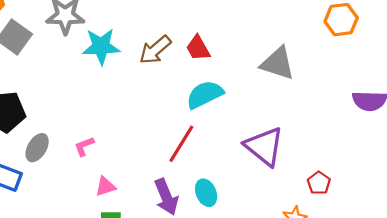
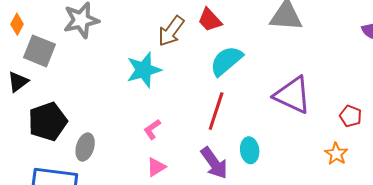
cyan star: (101, 46) -> (144, 70), moved
pink L-shape: (84, 146) -> (152, 129), moved
cyan ellipse: (206, 193) -> (250, 150), turned 30

